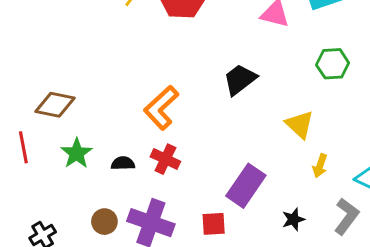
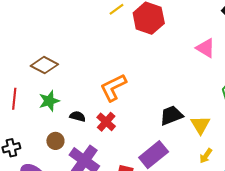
black trapezoid: (240, 79) -> (171, 115), moved
red line: (23, 147) -> (14, 99), moved
brown circle: (104, 222) -> (55, 141), moved

